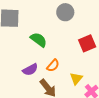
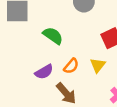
yellow triangle: (76, 79) -> (98, 65), moved

